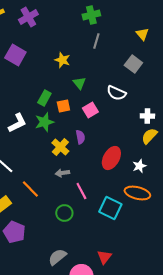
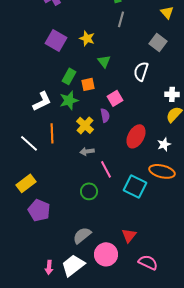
purple square: (15, 55) -> (56, 40), moved
white semicircle: (116, 93) -> (141, 71), turned 84
pink square: (90, 110) -> (115, 98), moved
orange line: (30, 189) -> (52, 133), moved, turned 42

